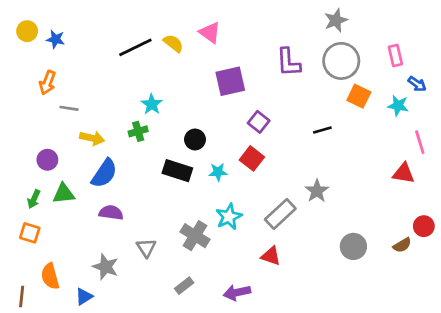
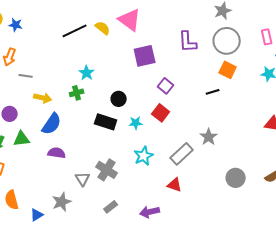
pink triangle: (210, 33) -> (130, 20), size x1.4
orange square: (359, 96) -> (228, 70), moved
gray cross: (195, 236) -> (107, 170), moved
gray star: (106, 267) -> (62, 202), moved, turned 30

